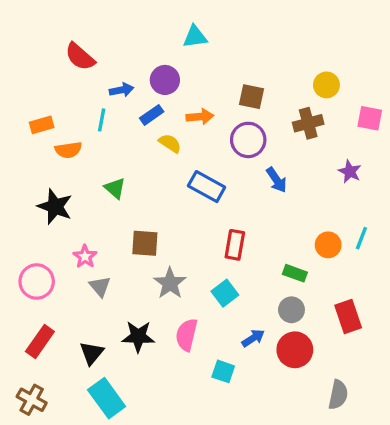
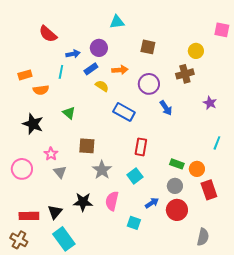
brown square: (252, 97) -> (148, 47), moved
pink square: (370, 118) -> (222, 30), moved
orange circle: (328, 245) -> (197, 169), moved
red rectangle: (40, 341) -> (29, 216), moved, turned 54

